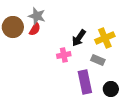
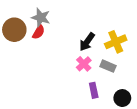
pink cross: (64, 55) -> (84, 64), moved, turned -32
purple rectangle: (85, 82) -> (94, 90), size x0.6

